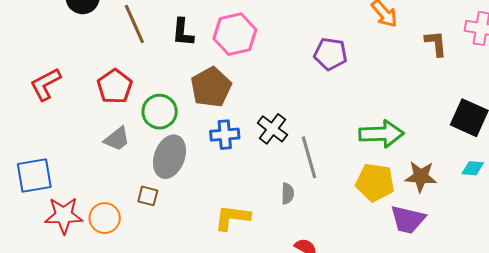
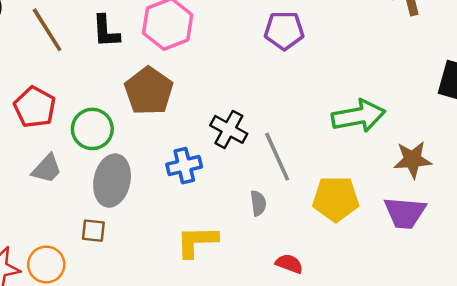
blue cross: (225, 135) -> (184, 166), moved
yellow pentagon: (375, 182) -> (336, 199), moved

